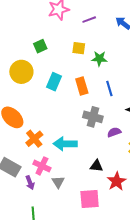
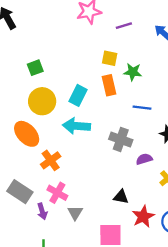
green square: (40, 46) -> (35, 68), moved
yellow circle: (21, 72) -> (42, 101), moved
orange rectangle: (82, 86) -> (109, 85), moved
blue line: (109, 88) -> (142, 108), turned -70
cyan arrow: (65, 144) -> (76, 126), moved

